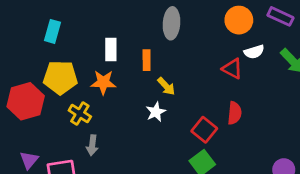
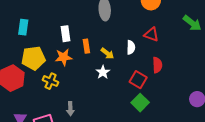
white semicircle: (254, 52) -> (131, 47), moved, turned -64
orange rectangle: (147, 60) -> (86, 46), moved
gray arrow: (92, 145) -> (70, 109), moved

